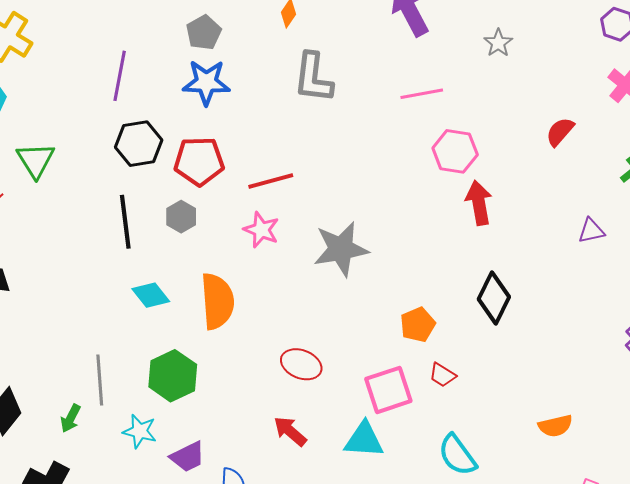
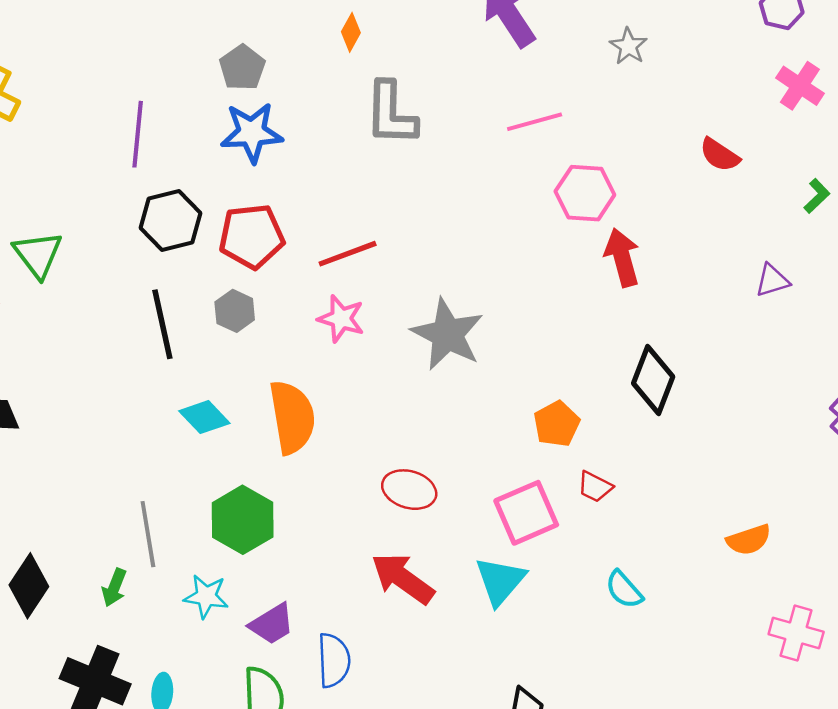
red semicircle: (560, 132) -> (720, 155), turned -92
gray star: (341, 249) -> (447, 334), turned -30
red arrow: (290, 431) -> (403, 578), size x1.4
cyan triangle: (364, 440) -> (500, 581), turned -48
cyan semicircle: (457, 455) -> (624, 590), size x0.7

